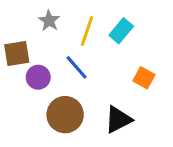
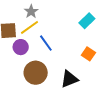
yellow line: (87, 31) -> (29, 27), moved, turned 30
cyan rectangle: (121, 31) -> (87, 21), moved

